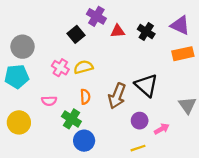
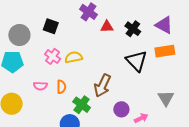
black square: (76, 34) -> (51, 26), moved, turned -35
black triangle: (146, 85) -> (136, 61), moved
orange semicircle: (85, 97) -> (61, 87), moved
green cross: (71, 119) -> (82, 105), moved

